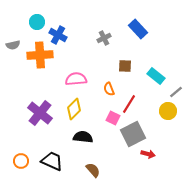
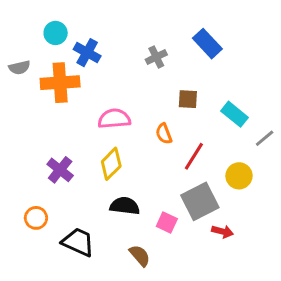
yellow circle: (168, 111) -> (239, 176), moved
purple cross: (40, 113) -> (60, 170), size x0.7
pink square: (113, 118) -> (167, 222), moved
orange circle: (21, 161) -> (36, 218), moved

